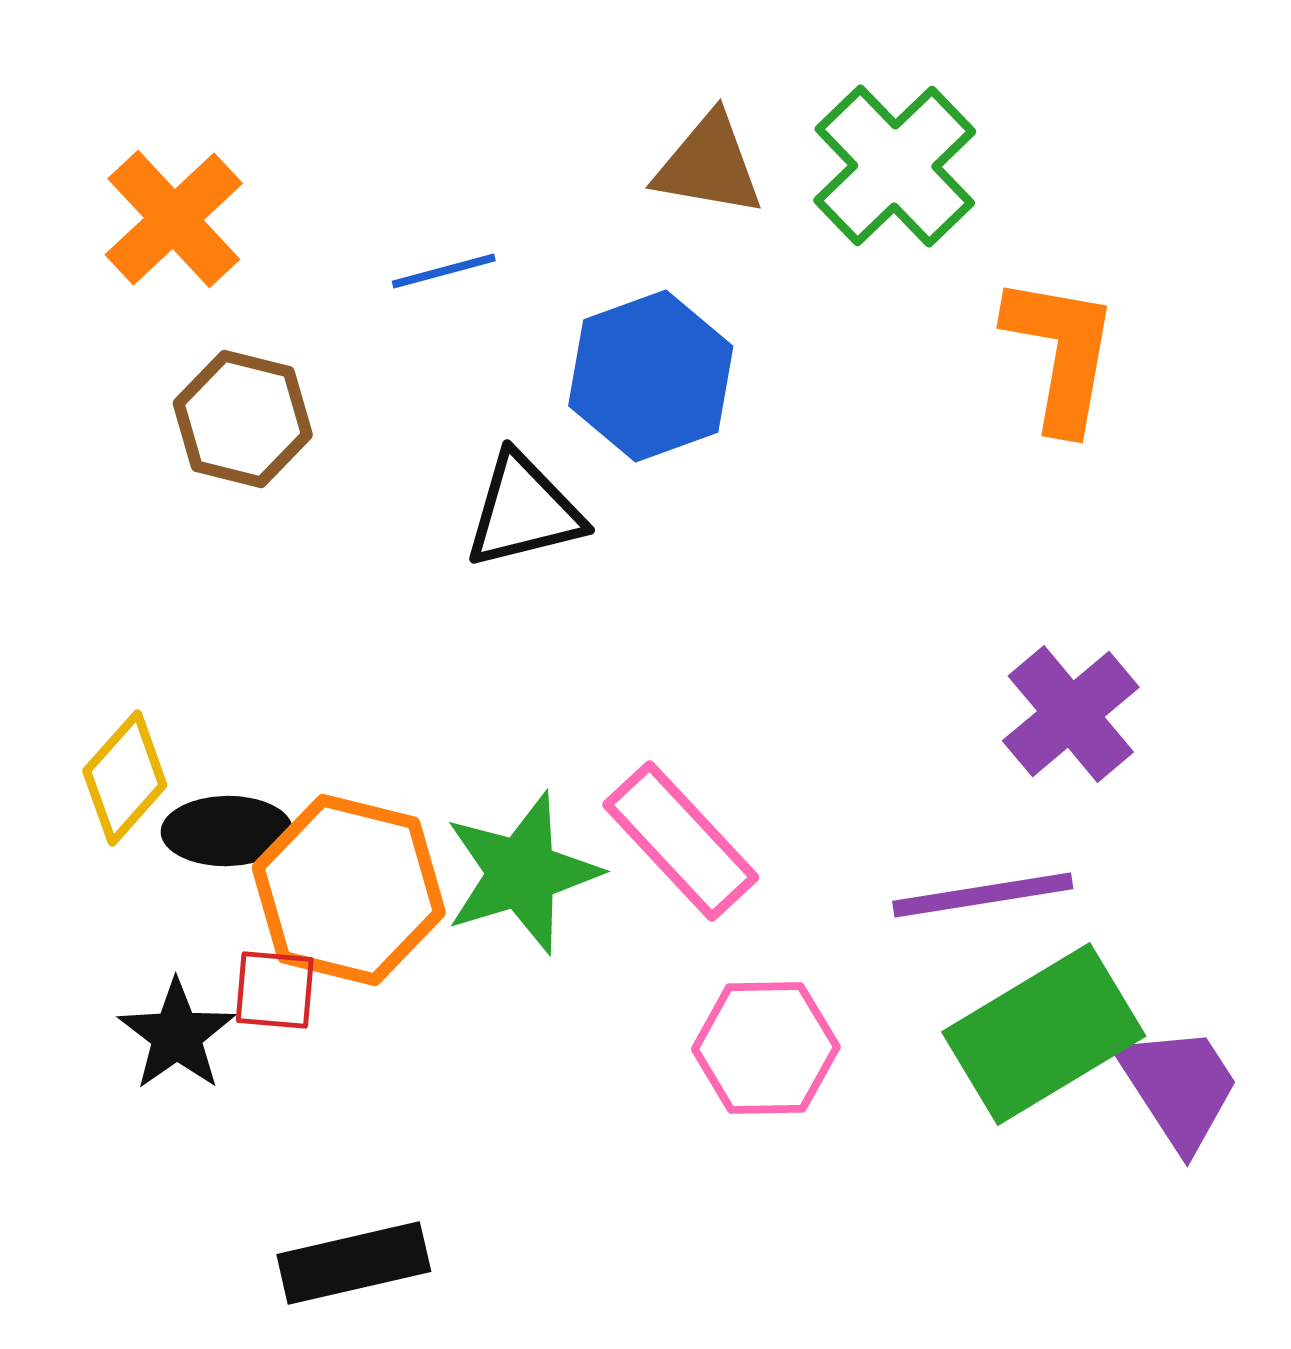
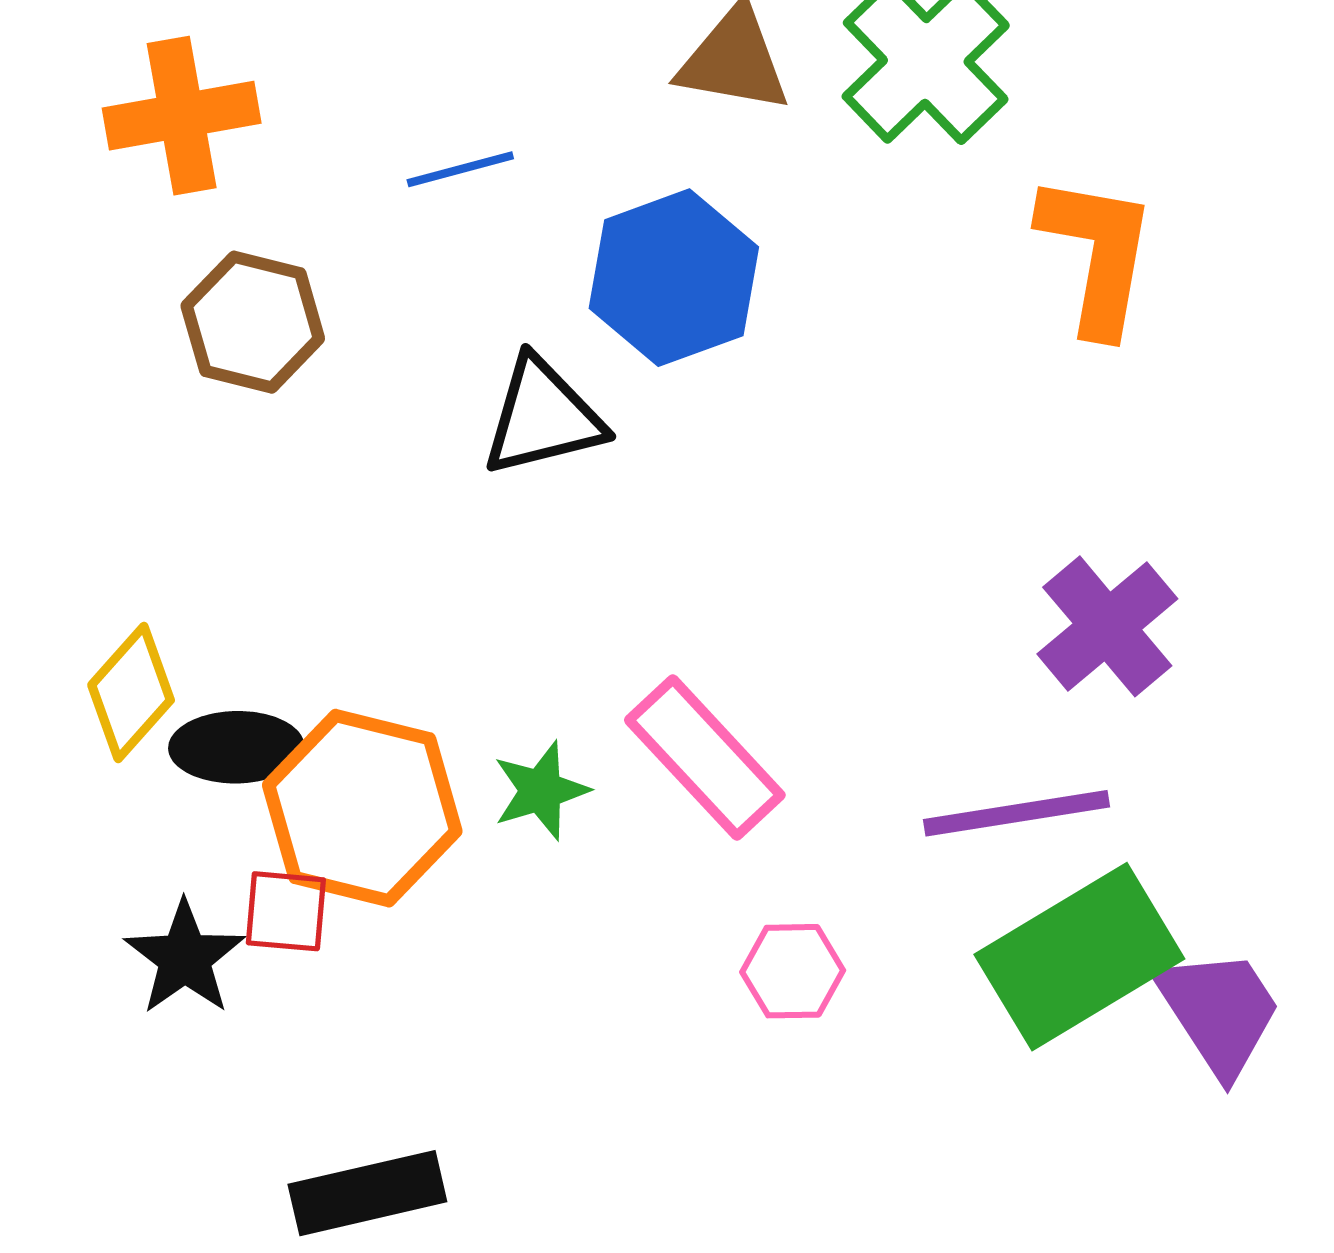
orange cross: (174, 219) -> (182, 116), turned 33
green star: (522, 873) -> (541, 791), size x0.6
pink hexagon: (766, 1048) -> (793, 971), size x0.7

